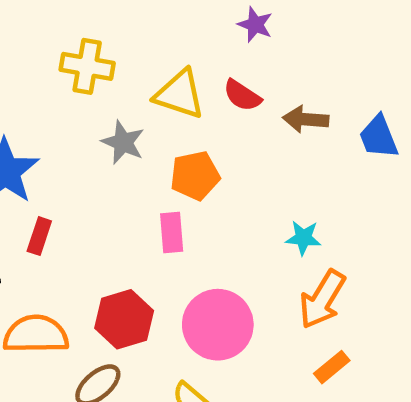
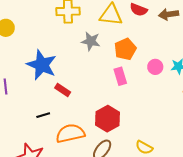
red rectangle: (39, 236) -> (63, 90), turned -63
pink circle: (218, 325) -> (155, 67), moved, size x0.5

